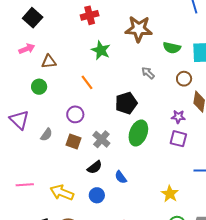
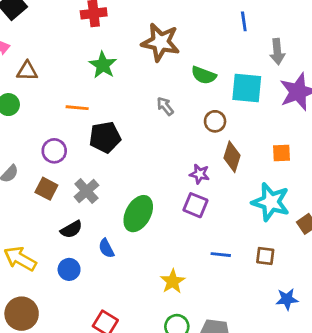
orange line: (87, 82) -> (77, 108), turned -56
black pentagon: (126, 103) -> (105, 137), moved
green ellipse: (138, 133) -> (138, 214), moved

